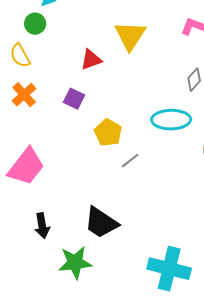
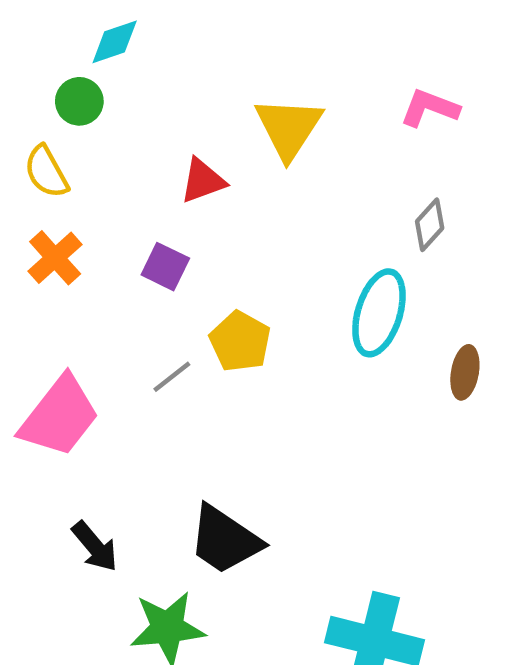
cyan ellipse: (171, 120) -> (379, 313), turned -72
gray line: (130, 161) -> (172, 377), moved
black arrow: (42, 226) -> (95, 546), turned -30

